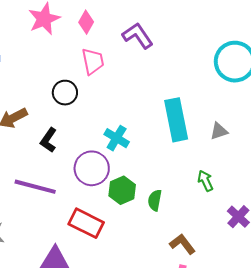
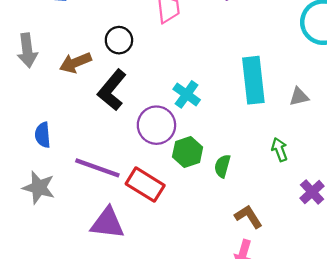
black circle: (65, 93) -> (119, 40), moved
black L-shape: (49, 140) -> (112, 90), size x1.5
purple line: (35, 187) -> (97, 168), moved

